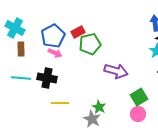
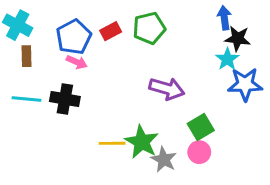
green pentagon: (90, 44) -> (149, 28), moved
yellow line: (60, 103) -> (112, 143), moved
green star: (99, 107) -> (142, 142), size x1.6
gray star: (92, 119) -> (164, 160), moved

